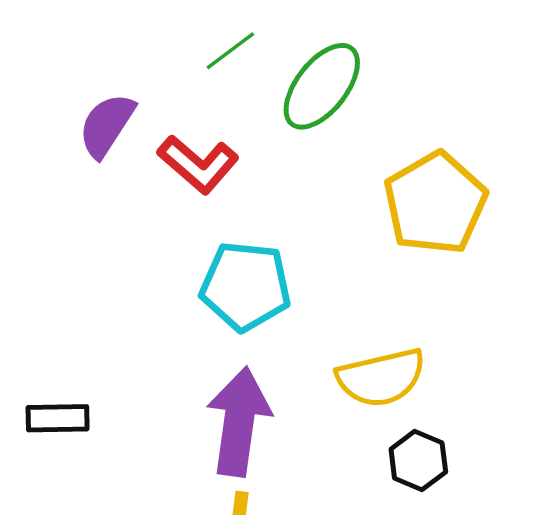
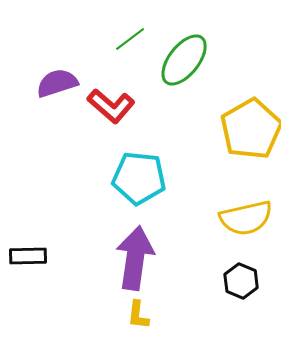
purple semicircle: (107, 125) -> (57, 83), turned 39
yellow semicircle: (381, 378) -> (246, 218), moved

